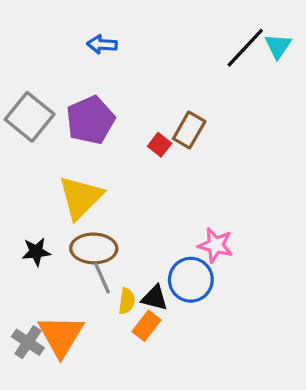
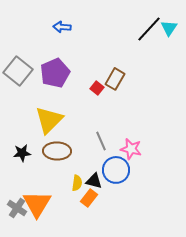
gray line: (102, 278) -> (101, 141), moved

